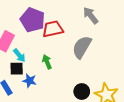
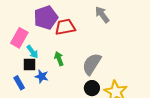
purple pentagon: (32, 20) -> (46, 18), turned 30
gray semicircle: (82, 47) -> (92, 64), moved

